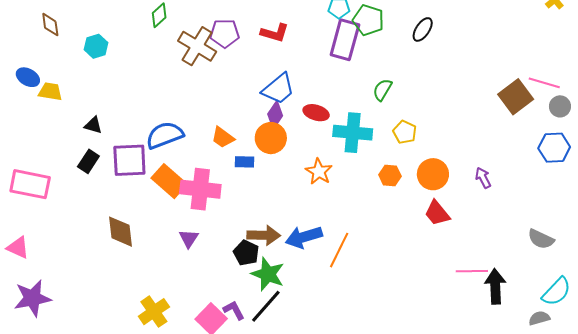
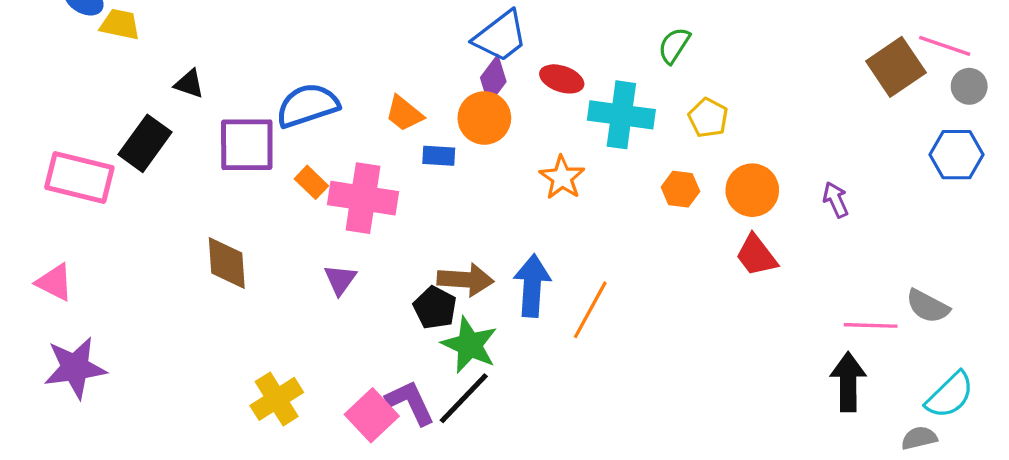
black rectangle: (88, 161) -> (145, 143), moved, size x1.4
orange rectangle: (169, 181) -> (311, 182), size x0.6
blue arrow: (304, 237) -> (532, 286), turned 108
pink line: (472, 271) -> (871, 325), moved
purple L-shape: (234, 310) -> (410, 403), size x1.4

